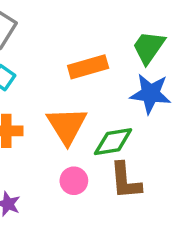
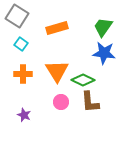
orange rectangle: (88, 67) -> (57, 28), moved
green diamond: (113, 142) -> (83, 80), turned 35

